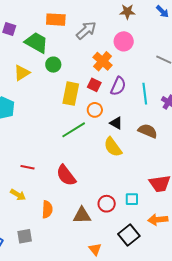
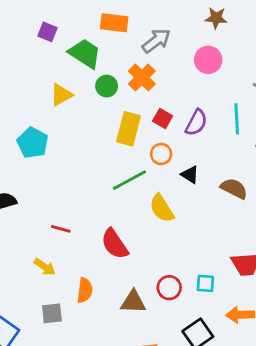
orange cross: (103, 61) -> (142, 77), moved
cyan line: (145, 94) -> (237, 119), moved
yellow semicircle: (113, 147) -> (162, 208), moved
gray square: (25, 236) -> (52, 313), moved

